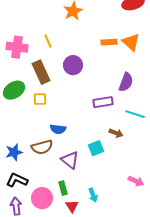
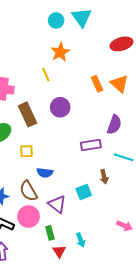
yellow line: (48, 41) -> (46, 75), moved
orange rectangle: (109, 42) -> (97, 84), turned 70
yellow square: (40, 99) -> (26, 151), moved
brown arrow: (116, 133) -> (104, 177), turned 56
brown semicircle: (42, 147) -> (29, 191), turned 75
pink circle: (42, 198) -> (29, 217), moved

